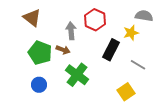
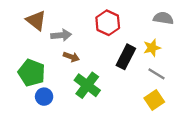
gray arrow: (71, 31) -> (61, 35), moved, turned 90
yellow star: (131, 33) -> (152, 48), moved
green pentagon: (40, 53) -> (32, 73), moved
yellow square: (126, 92) -> (154, 100), moved

